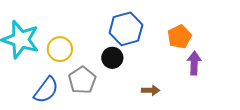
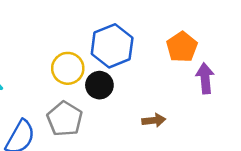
yellow circle: (60, 49) -> (68, 68), moved

